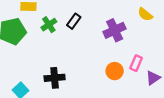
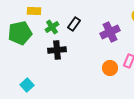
black cross: (55, 78) -> (57, 50), moved

